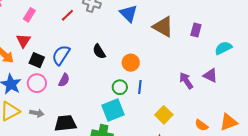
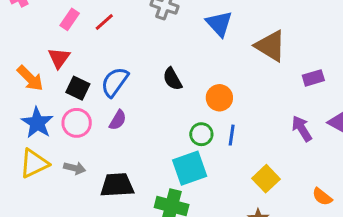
red line: (67, 15) -> (104, 22), moved
purple rectangle: (196, 30) -> (313, 78), moved, turned 56

